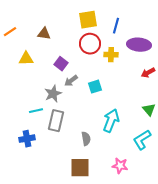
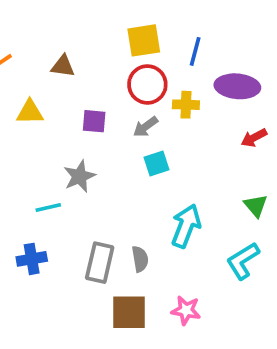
purple square: (61, 64) -> (94, 121), turned -32
gray arrow: (71, 81) -> (146, 127), moved
gray rectangle: (56, 121) -> (100, 263), moved
pink star: (120, 166) -> (186, 310), moved

